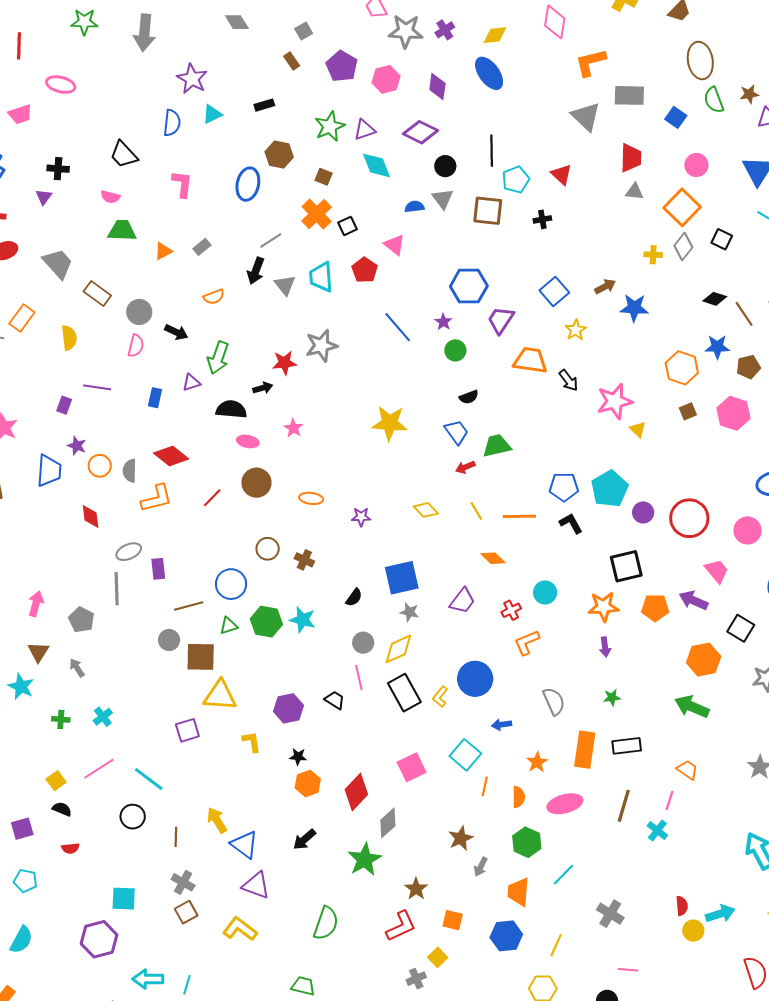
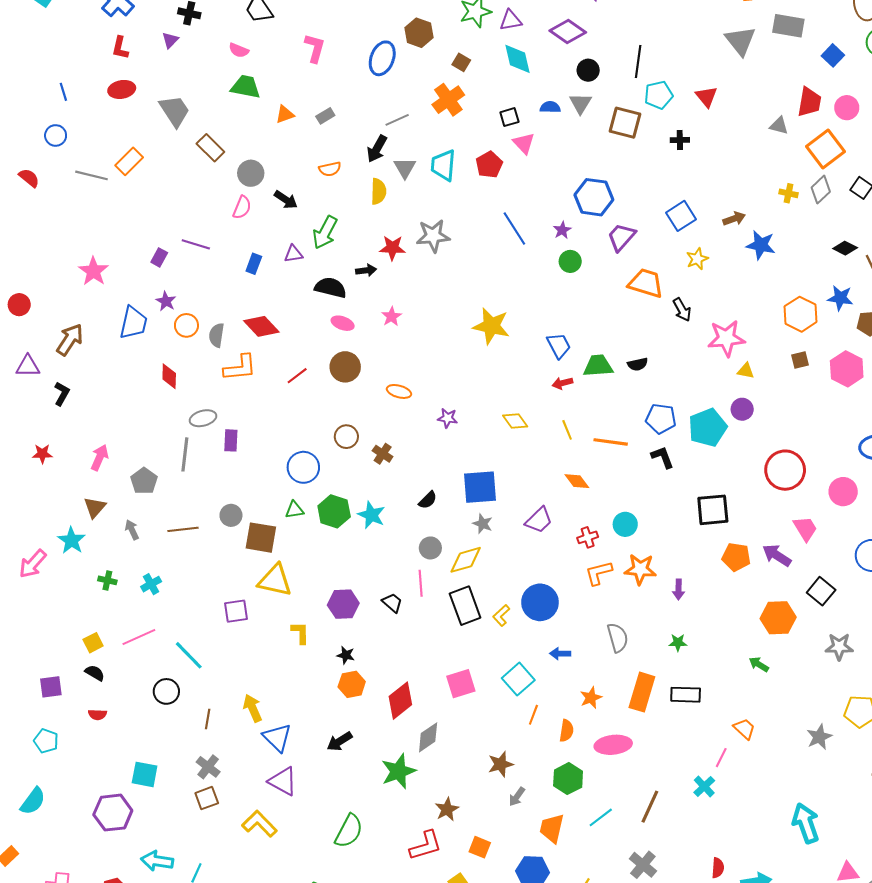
red trapezoid: (631, 158) -> (809, 102), moved
black square: (347, 226) -> (509, 117), moved
yellow semicircle: (69, 338) -> (379, 191), moved
black semicircle: (469, 397) -> (638, 364), moved
yellow triangle: (638, 429) -> (746, 371), turned -42
purple circle: (643, 512) -> (742, 409), moved
brown line: (189, 606) -> (183, 529), moved
orange star: (604, 607) -> (640, 569), moved
green arrow: (692, 707) -> (759, 664), size x0.6
brown line: (624, 806) -> (650, 807), moved

